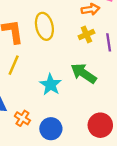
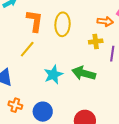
green arrow: (84, 73) -> (84, 73), turned -35
orange cross: (22, 118) -> (15, 105), moved, turned -32

